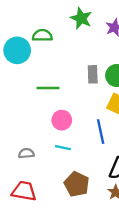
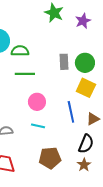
green semicircle: (42, 35) -> (20, 51), moved
brown pentagon: (77, 184) -> (50, 158), turned -30

